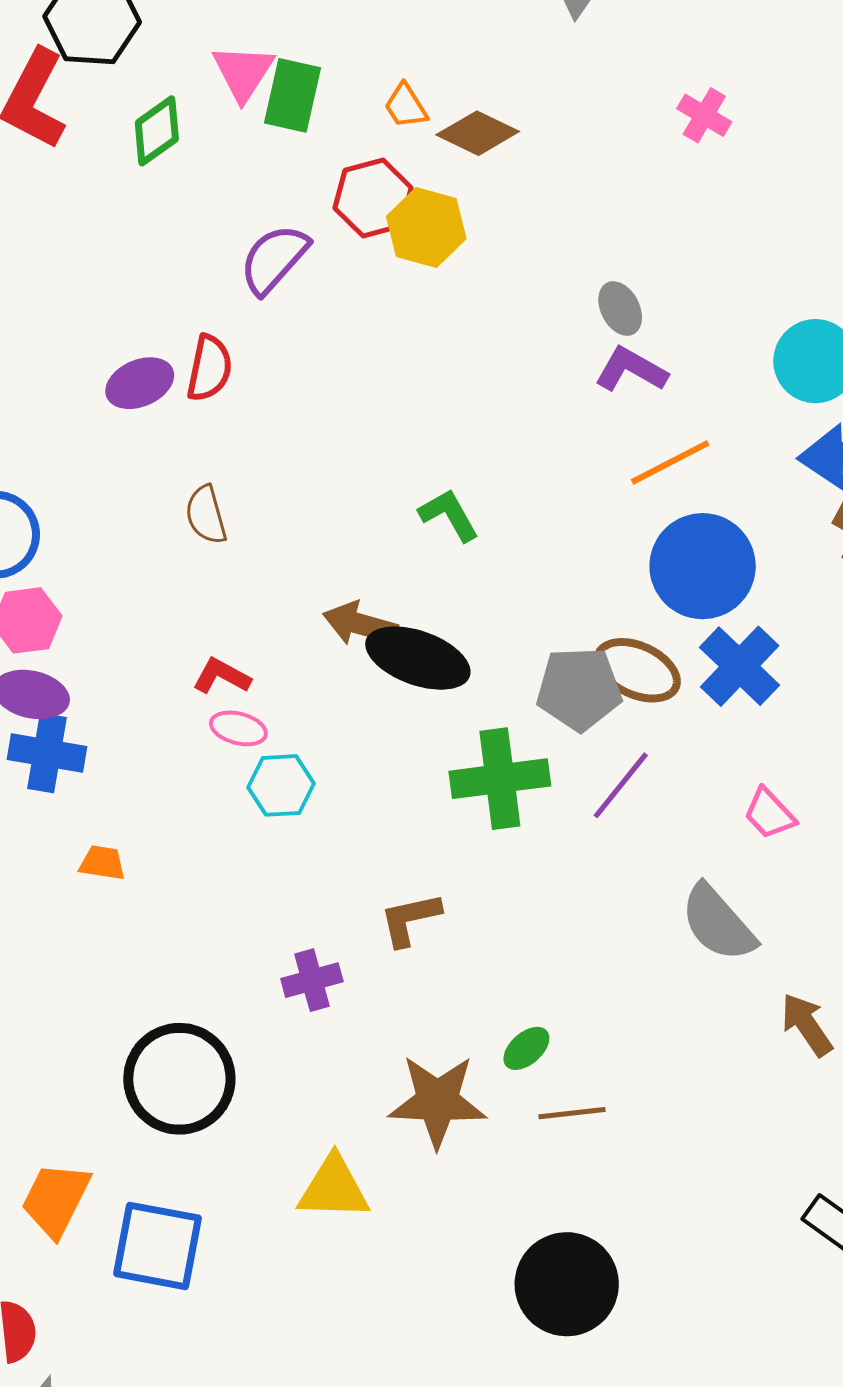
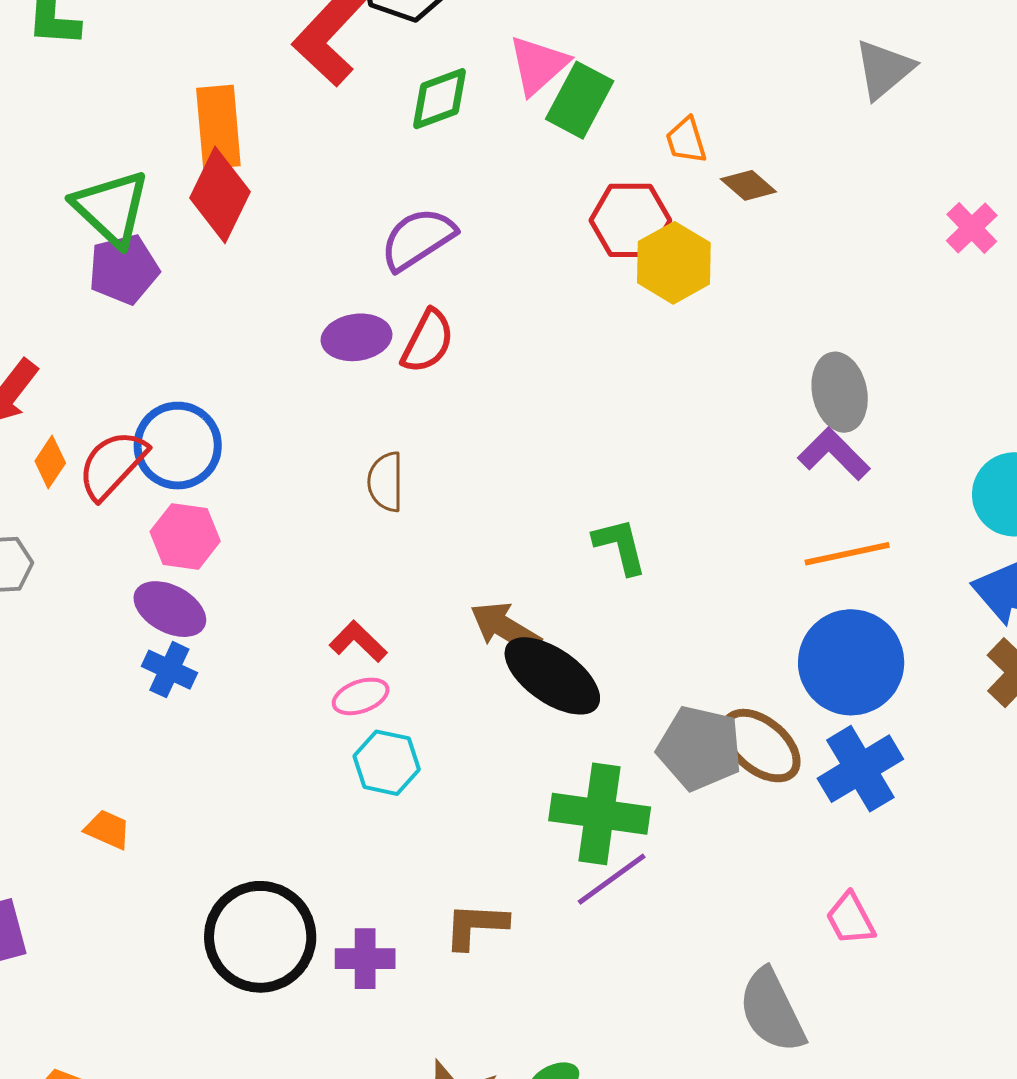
brown diamond: (478, 133) -> (748, 185), size x0.7
purple semicircle: (274, 259) -> (418, 239), moved
gray ellipse: (620, 309) -> (840, 392), size x1.4
pink ellipse: (238, 728) -> (361, 696), turned -50
blue cross: (47, 753) -> (169, 670), size x0.7
purple line: (621, 785) -> (612, 879), moved
orange trapezoid: (102, 863) -> (108, 830), moved
black circle: (179, 1079) -> (260, 937), moved

